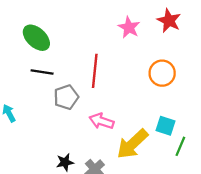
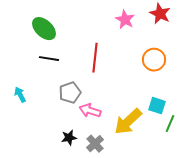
gray pentagon: (66, 97) -> (70, 93), moved
pink arrow: (102, 121) -> (90, 111), moved

